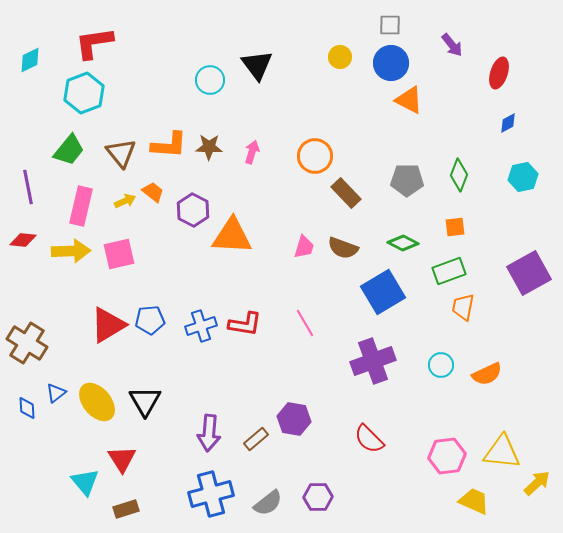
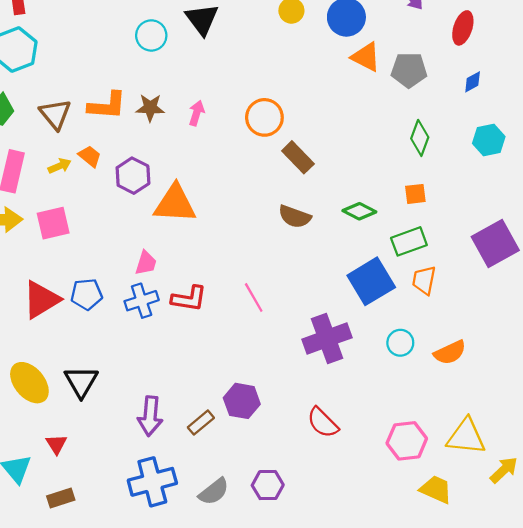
gray pentagon: (407, 180) -> (409, 70), moved
pink trapezoid: (304, 247) -> (146, 263), moved
blue square: (383, 292) -> (371, 281), moved
red triangle: (122, 459) -> (56, 444), size x0.7

